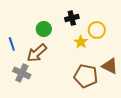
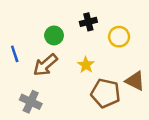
yellow star: (81, 42) -> (86, 65), moved
gray cross: (22, 73) -> (31, 102), moved

